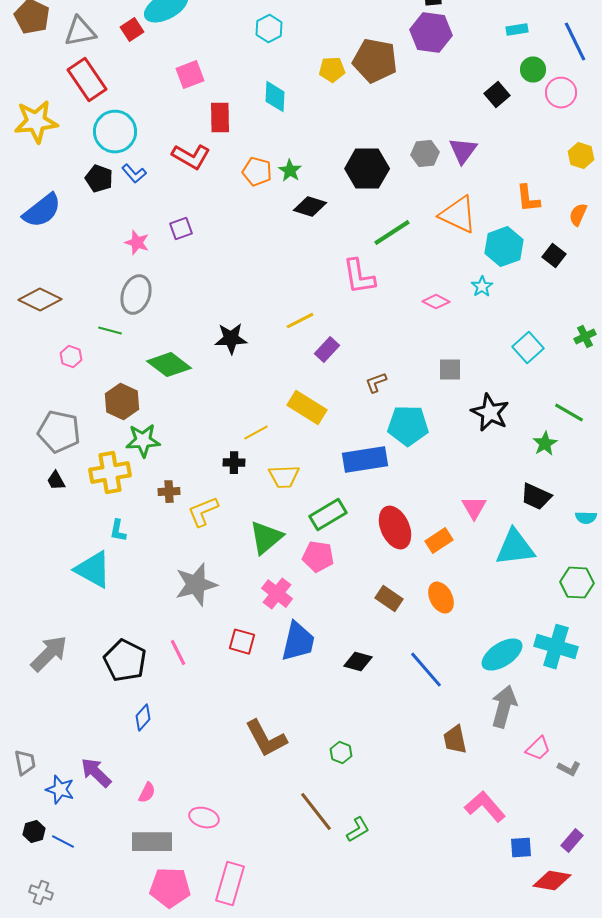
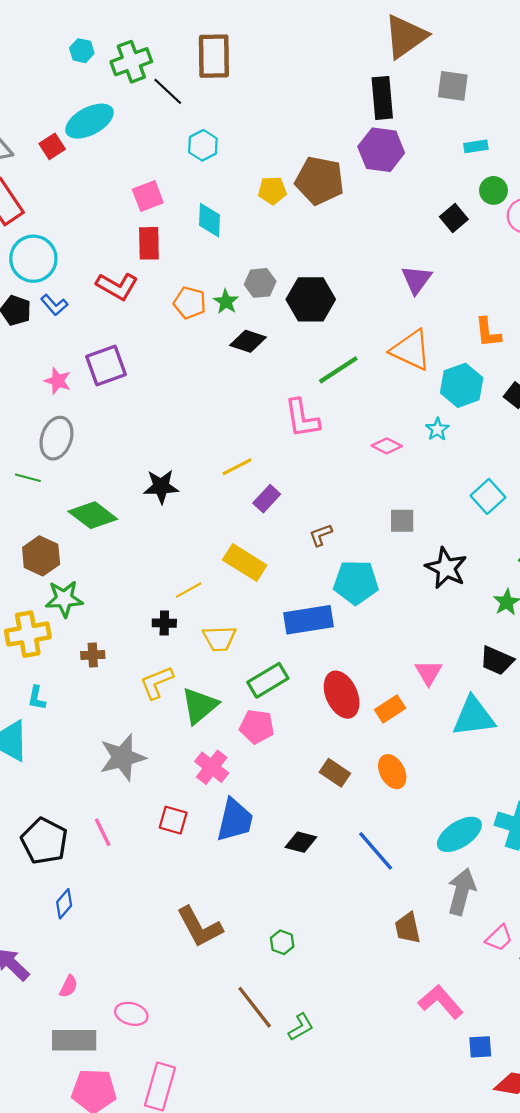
pink square: (190, 75) -> (148, 196), moved
gray hexagon: (425, 154) -> (260, 283), moved
purple square: (181, 229) -> (106, 365), size x1.6
yellow L-shape: (203, 512) -> (157, 682), moved

